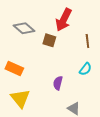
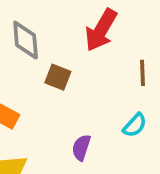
gray diamond: (24, 28) -> (26, 40), turned 40
brown square: (49, 40) -> (58, 77), moved

